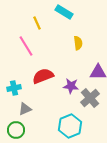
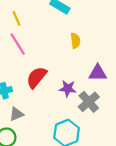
yellow line: (37, 23) -> (16, 18), moved
red semicircle: (43, 76) -> (36, 77), turned -30

